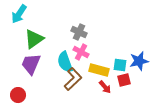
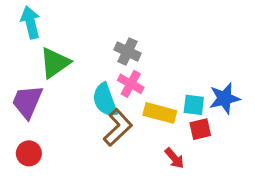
cyan arrow: (19, 14) -> (30, 22), turned 132
purple trapezoid: (31, 64) -> (27, 102), moved
red arrow: (105, 87) -> (174, 158), moved

